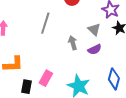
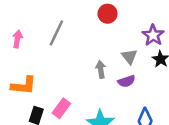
gray line: (45, 23) -> (56, 33), moved

